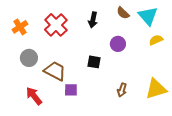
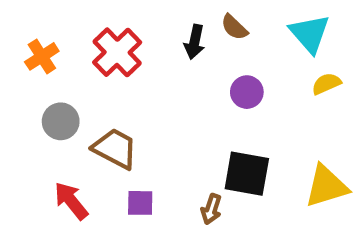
brown semicircle: (123, 13) -> (234, 27), moved
black square: (94, 62) -> (247, 174), moved, size x1.6
purple square: (71, 90) -> (140, 203), moved
brown arrow: (122, 90) -> (211, 209), moved

